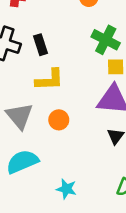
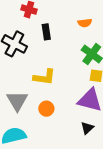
black rectangle: (40, 45) -> (46, 32), moved

